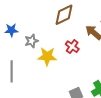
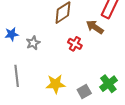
yellow star: (47, 56) -> (56, 84), moved

